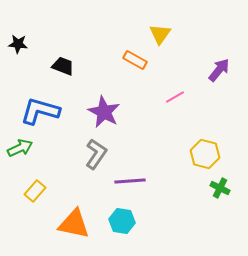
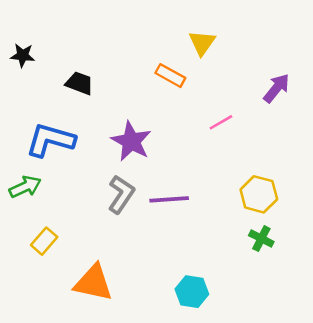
purple line: (130, 181) -> (169, 199), moved
green cross: (220, 188) -> (261, 239), moved
cyan hexagon: (122, 221) -> (192, 292), moved

